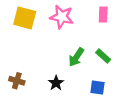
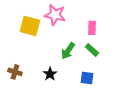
pink rectangle: (103, 15) -> (92, 28), moved
yellow square: (25, 18) -> (30, 26), moved

